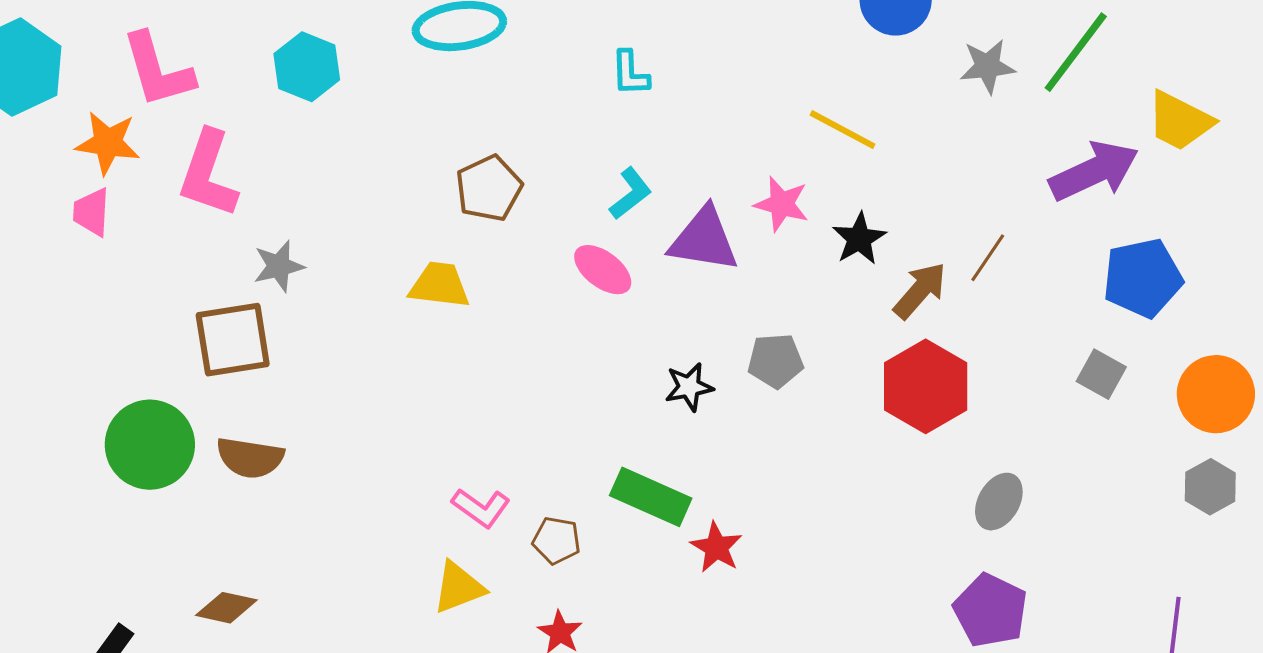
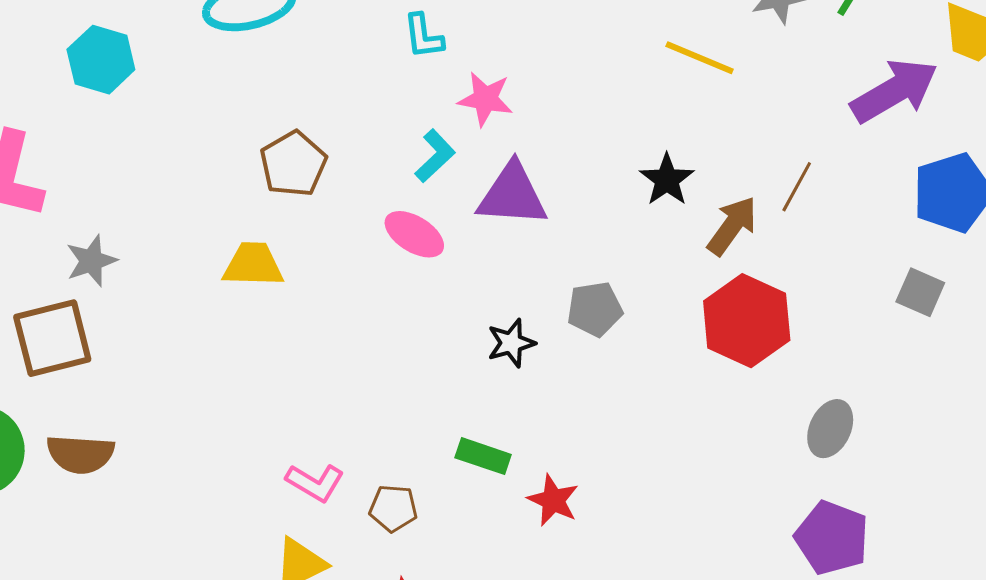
yellow line: (843, 130) -> (700, 58), moved
pink star: (782, 204) -> (485, 99), moved
green rectangle: (651, 497) -> (483, 456), size x0.7

